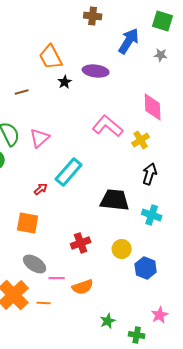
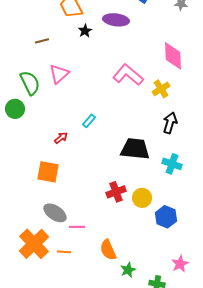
pink triangle: (40, 138) -> (59, 74), moved
cyan rectangle: (69, 172) -> (89, 121), size x0.5
red cross: (81, 243) -> (116, 192), moved
orange semicircle: (83, 287) -> (108, 250), moved, turned 85

